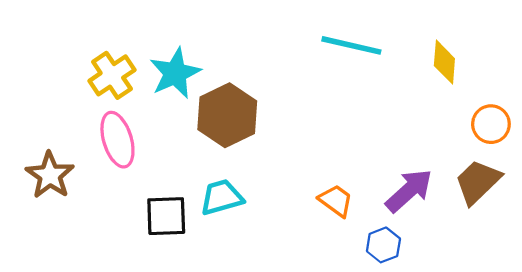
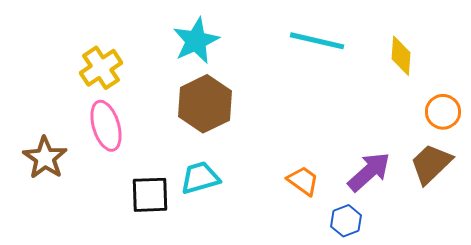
cyan star: (175, 73) -> (196, 41), moved

